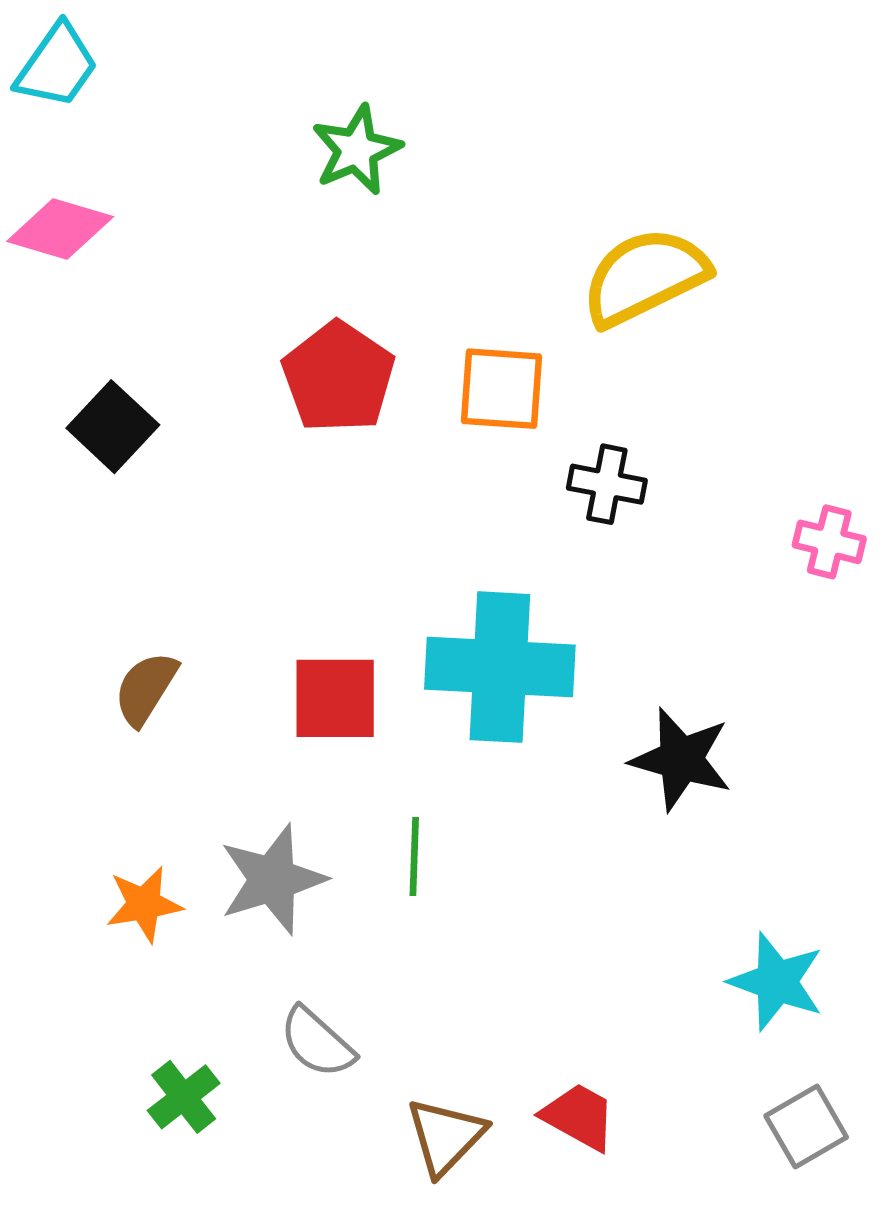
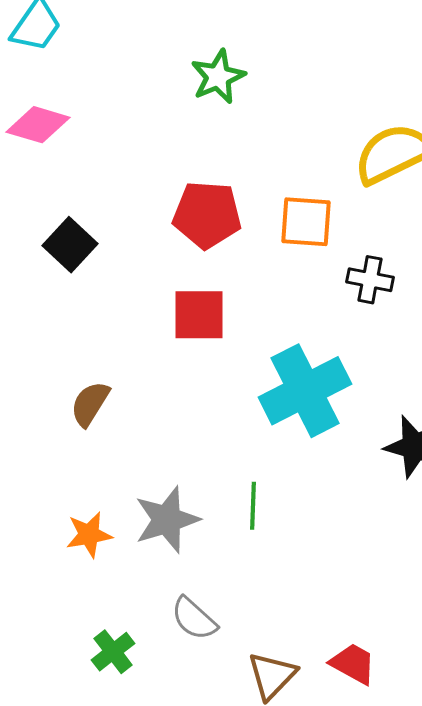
red pentagon: (338, 377) -> (207, 215), turned -30
cyan cross: (500, 667) -> (305, 391), turned -30
red square: (335, 698) -> (199, 315), moved

